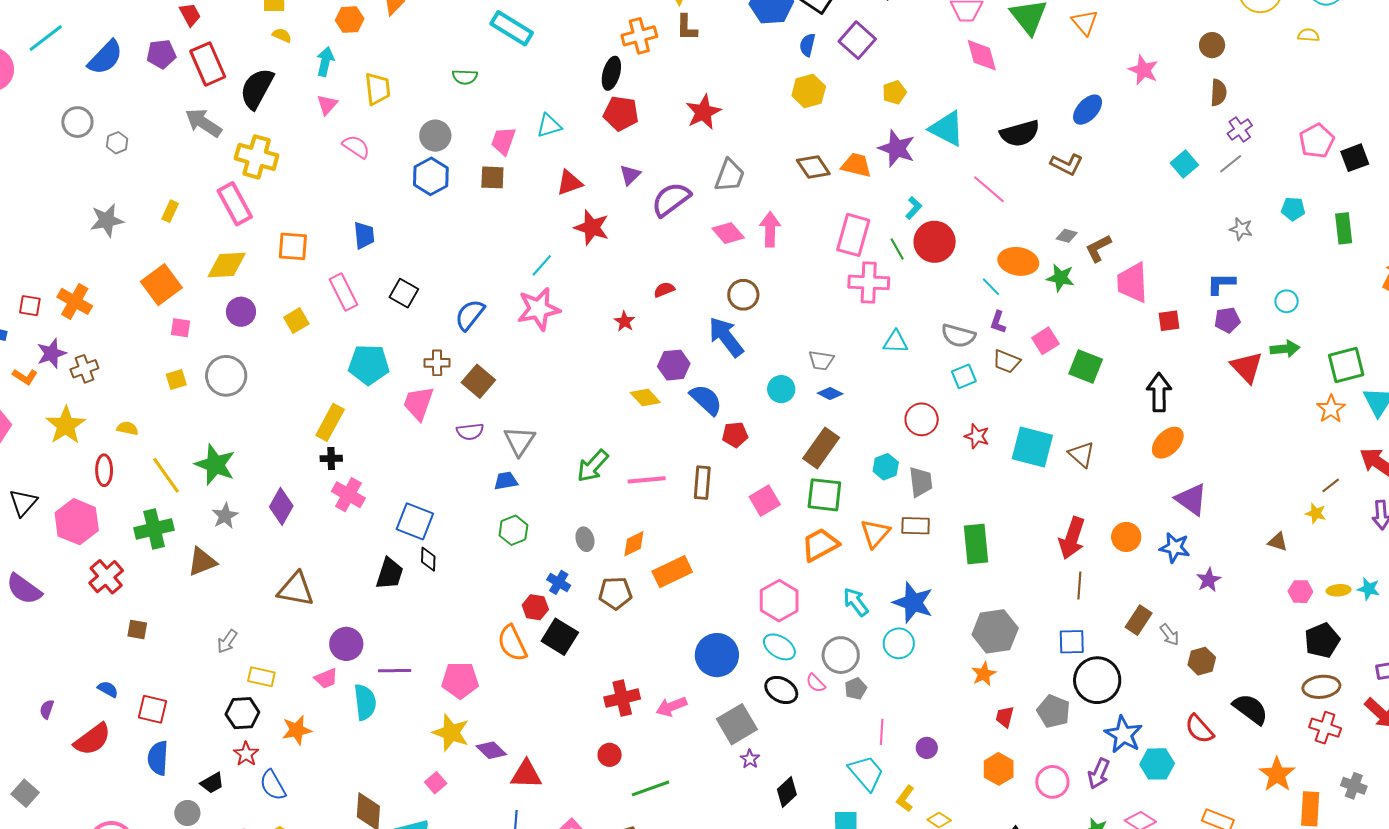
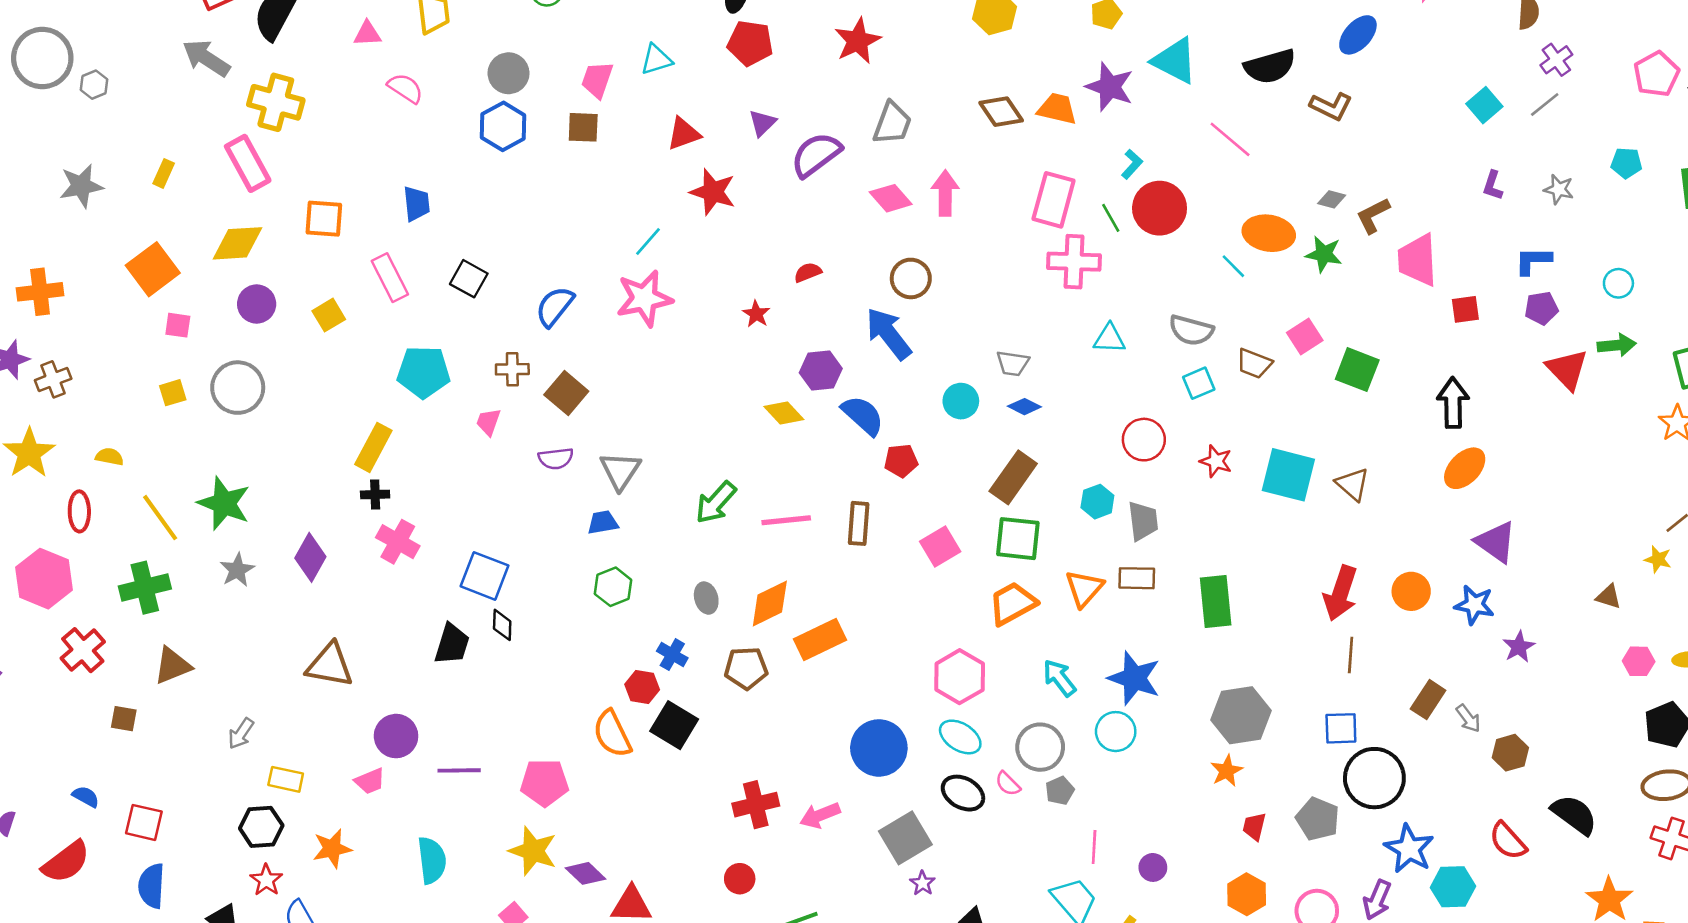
pink triangle: (327, 105) -> (367, 34), turned 45
gray circle: (77, 122) -> (42, 58), size x1.5
orange cross: (75, 301) -> (40, 292), turned -36
purple L-shape: (998, 322) -> (1493, 185), moved
pink trapezoid: (418, 403) -> (488, 422), size x0.6
orange diamond: (634, 544) -> (770, 604), size x1.4
brown triangle: (202, 562) -> (172, 666), moved
cyan semicircle: (365, 702) -> (432, 860), moved

